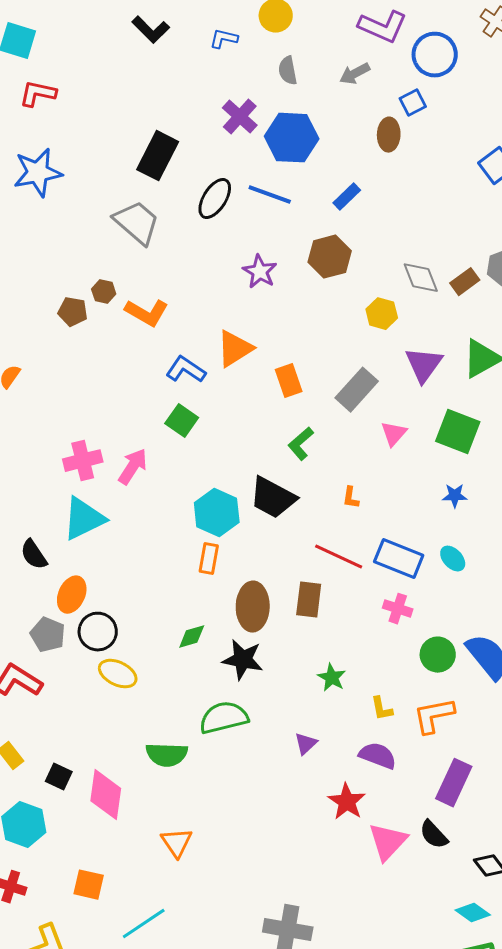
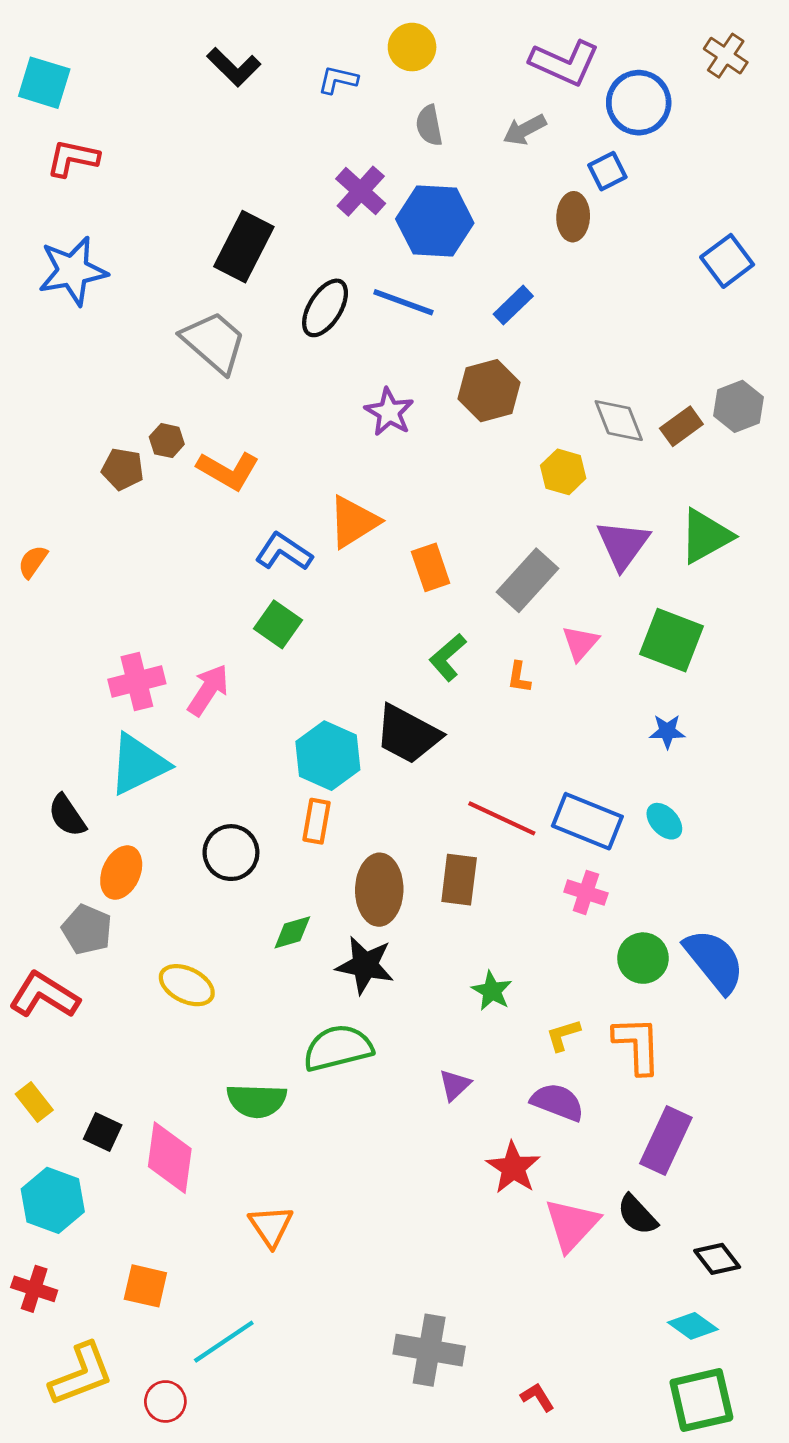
orange L-shape: (351, 498) -> (519, 677), moved
black circle: (98, 632) -> (231, 853), moved
yellow L-shape: (382, 709) -> (563, 1035), turned 84
orange L-shape: (434, 716) -> (637, 1045), turned 99

